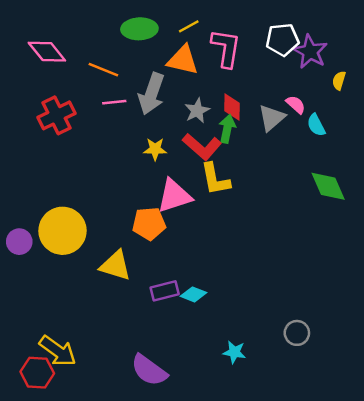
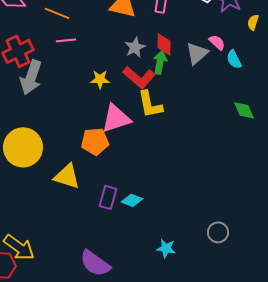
gray arrow: (151, 94) -> (31, 77), moved
green diamond: (328, 186) -> (244, 110), size x0.7
purple rectangle: (165, 291) -> (108, 197), turned -60

